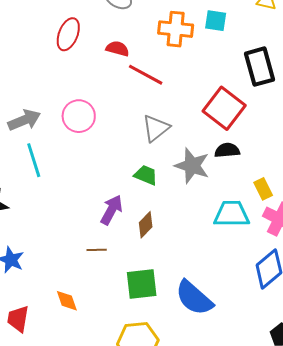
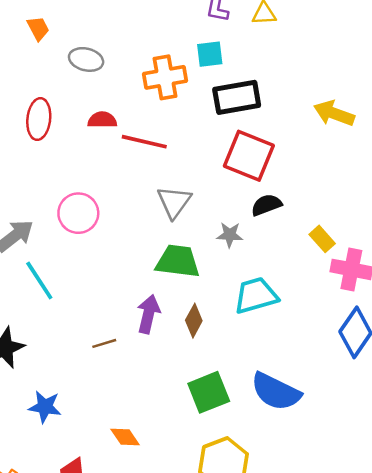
black rectangle: (260, 67) -> (237, 97), moved, turned -69
gray star: (192, 166) -> (230, 235), size x0.6
green trapezoid: (146, 175) -> (178, 261), size x1.5
cyan trapezoid: (232, 214) -> (256, 295), moved
brown line: (97, 250) -> (104, 343), moved

